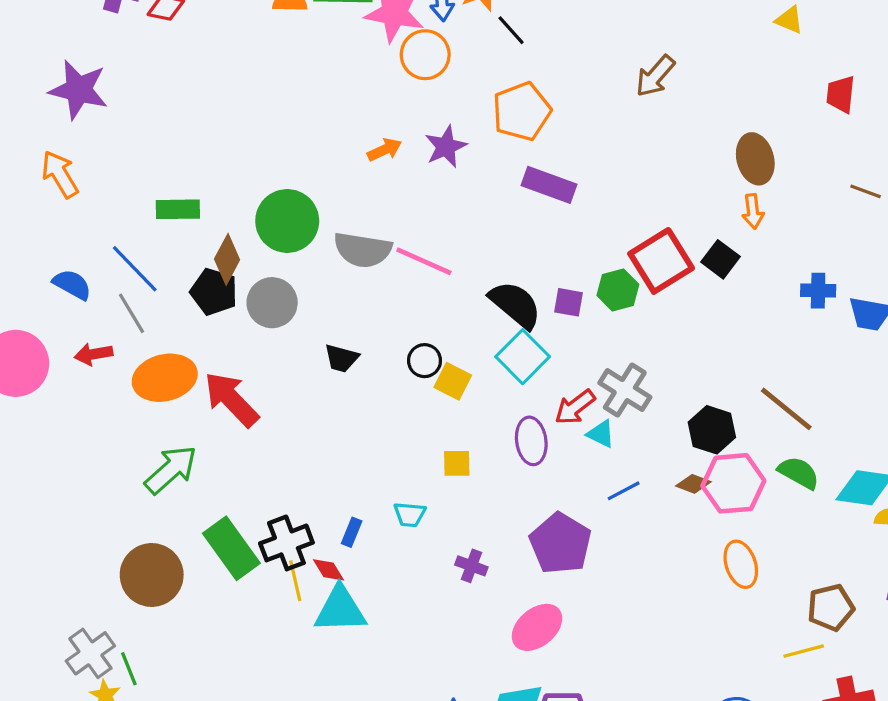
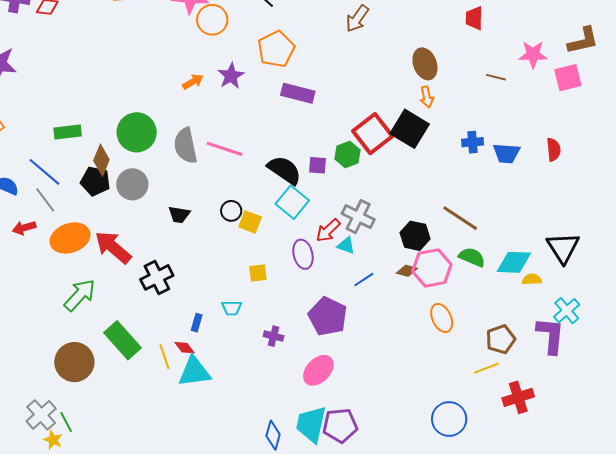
gray semicircle: (363, 250) -> (186, 146), turned 75
black square: (721, 259) -> (410, 129), size x1.6
black cross: (286, 543) -> (157, 277), moved

